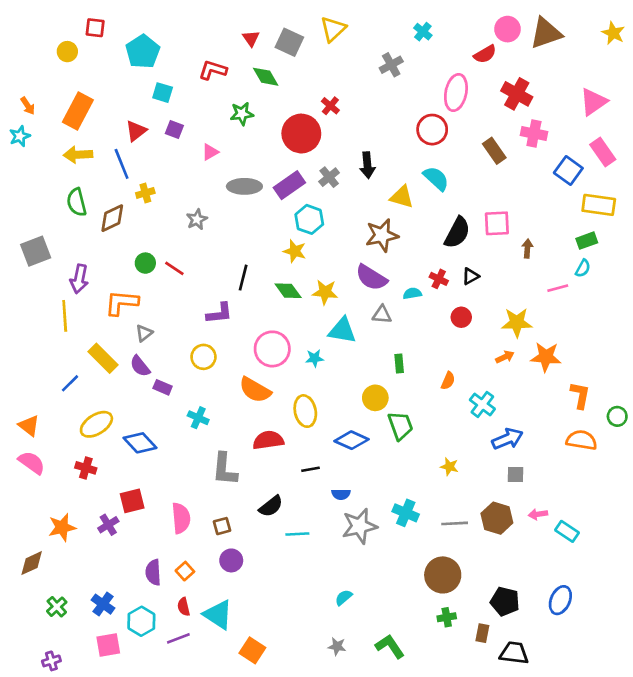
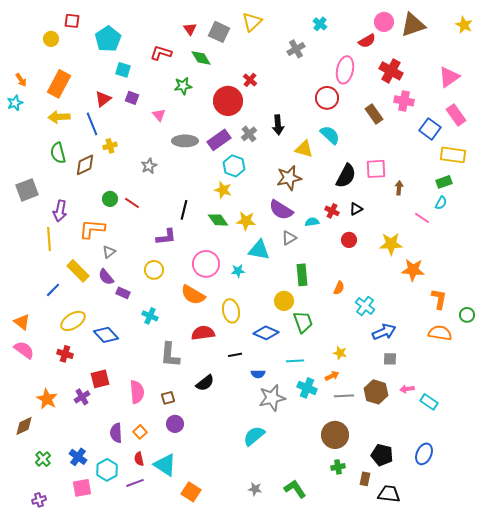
pink triangle: (210, 152) -> (159, 115), turned -40
pink line: (558, 288) -> (422, 218), turned 49
gray triangle: (382, 315) -> (289, 238), turned -35
orange arrow: (505, 357) -> (332, 376), moved
green rectangle: (399, 363) -> (302, 275), size x1.5
orange star: (62, 527) -> (47, 399), turned -30
cyan line: (297, 534) -> (295, 361), moved
cyan semicircle: (344, 597) -> (254, 436), moved, size x1.6

